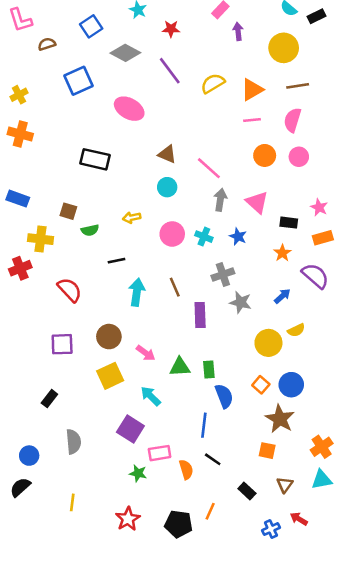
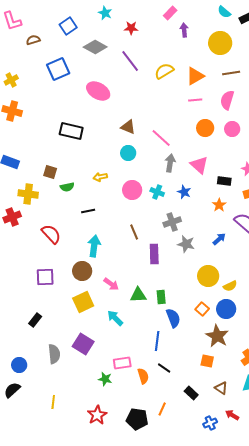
cyan arrow: (137, 292) -> (94, 246), moved
yellow semicircle: (296, 330) -> (230, 286), moved
purple square: (130, 429) -> (83, 344), moved
brown triangle: (285, 485) -> (221, 388), turned -32

